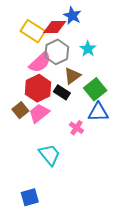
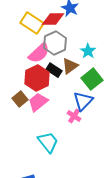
cyan star: (88, 49) -> (88, 51), moved
black rectangle: (62, 92) -> (54, 70), moved
blue triangle: (98, 112) -> (83, 101), moved, turned -45

